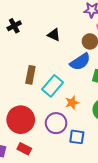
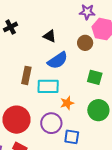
blue semicircle: (80, 62) -> (58, 60), moved
cyan rectangle: (53, 86) -> (48, 86), turned 50

